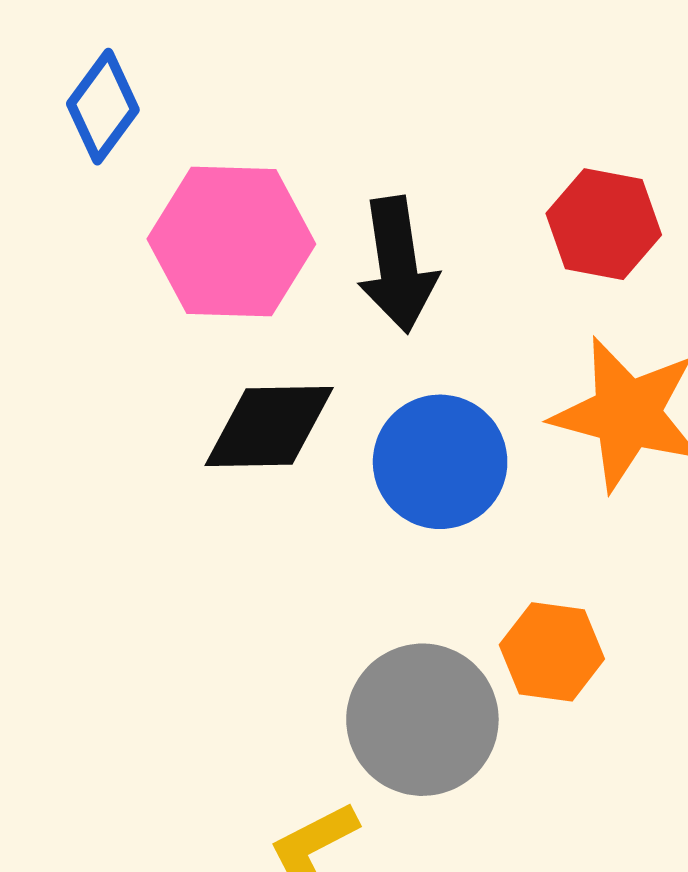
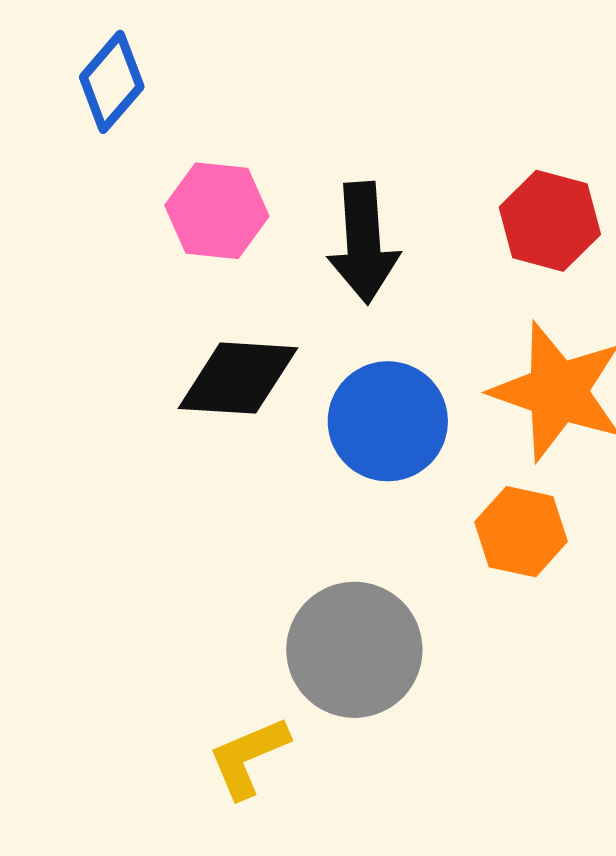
pink hexagon: (231, 242) -> (217, 211), size x0.7
orange hexagon: (552, 652) -> (521, 532), moved

